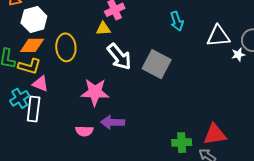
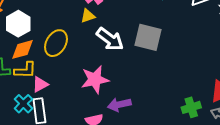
yellow ellipse: (66, 47) -> (56, 43), turned 48
pink triangle: (41, 84) -> (40, 84), turned -36

